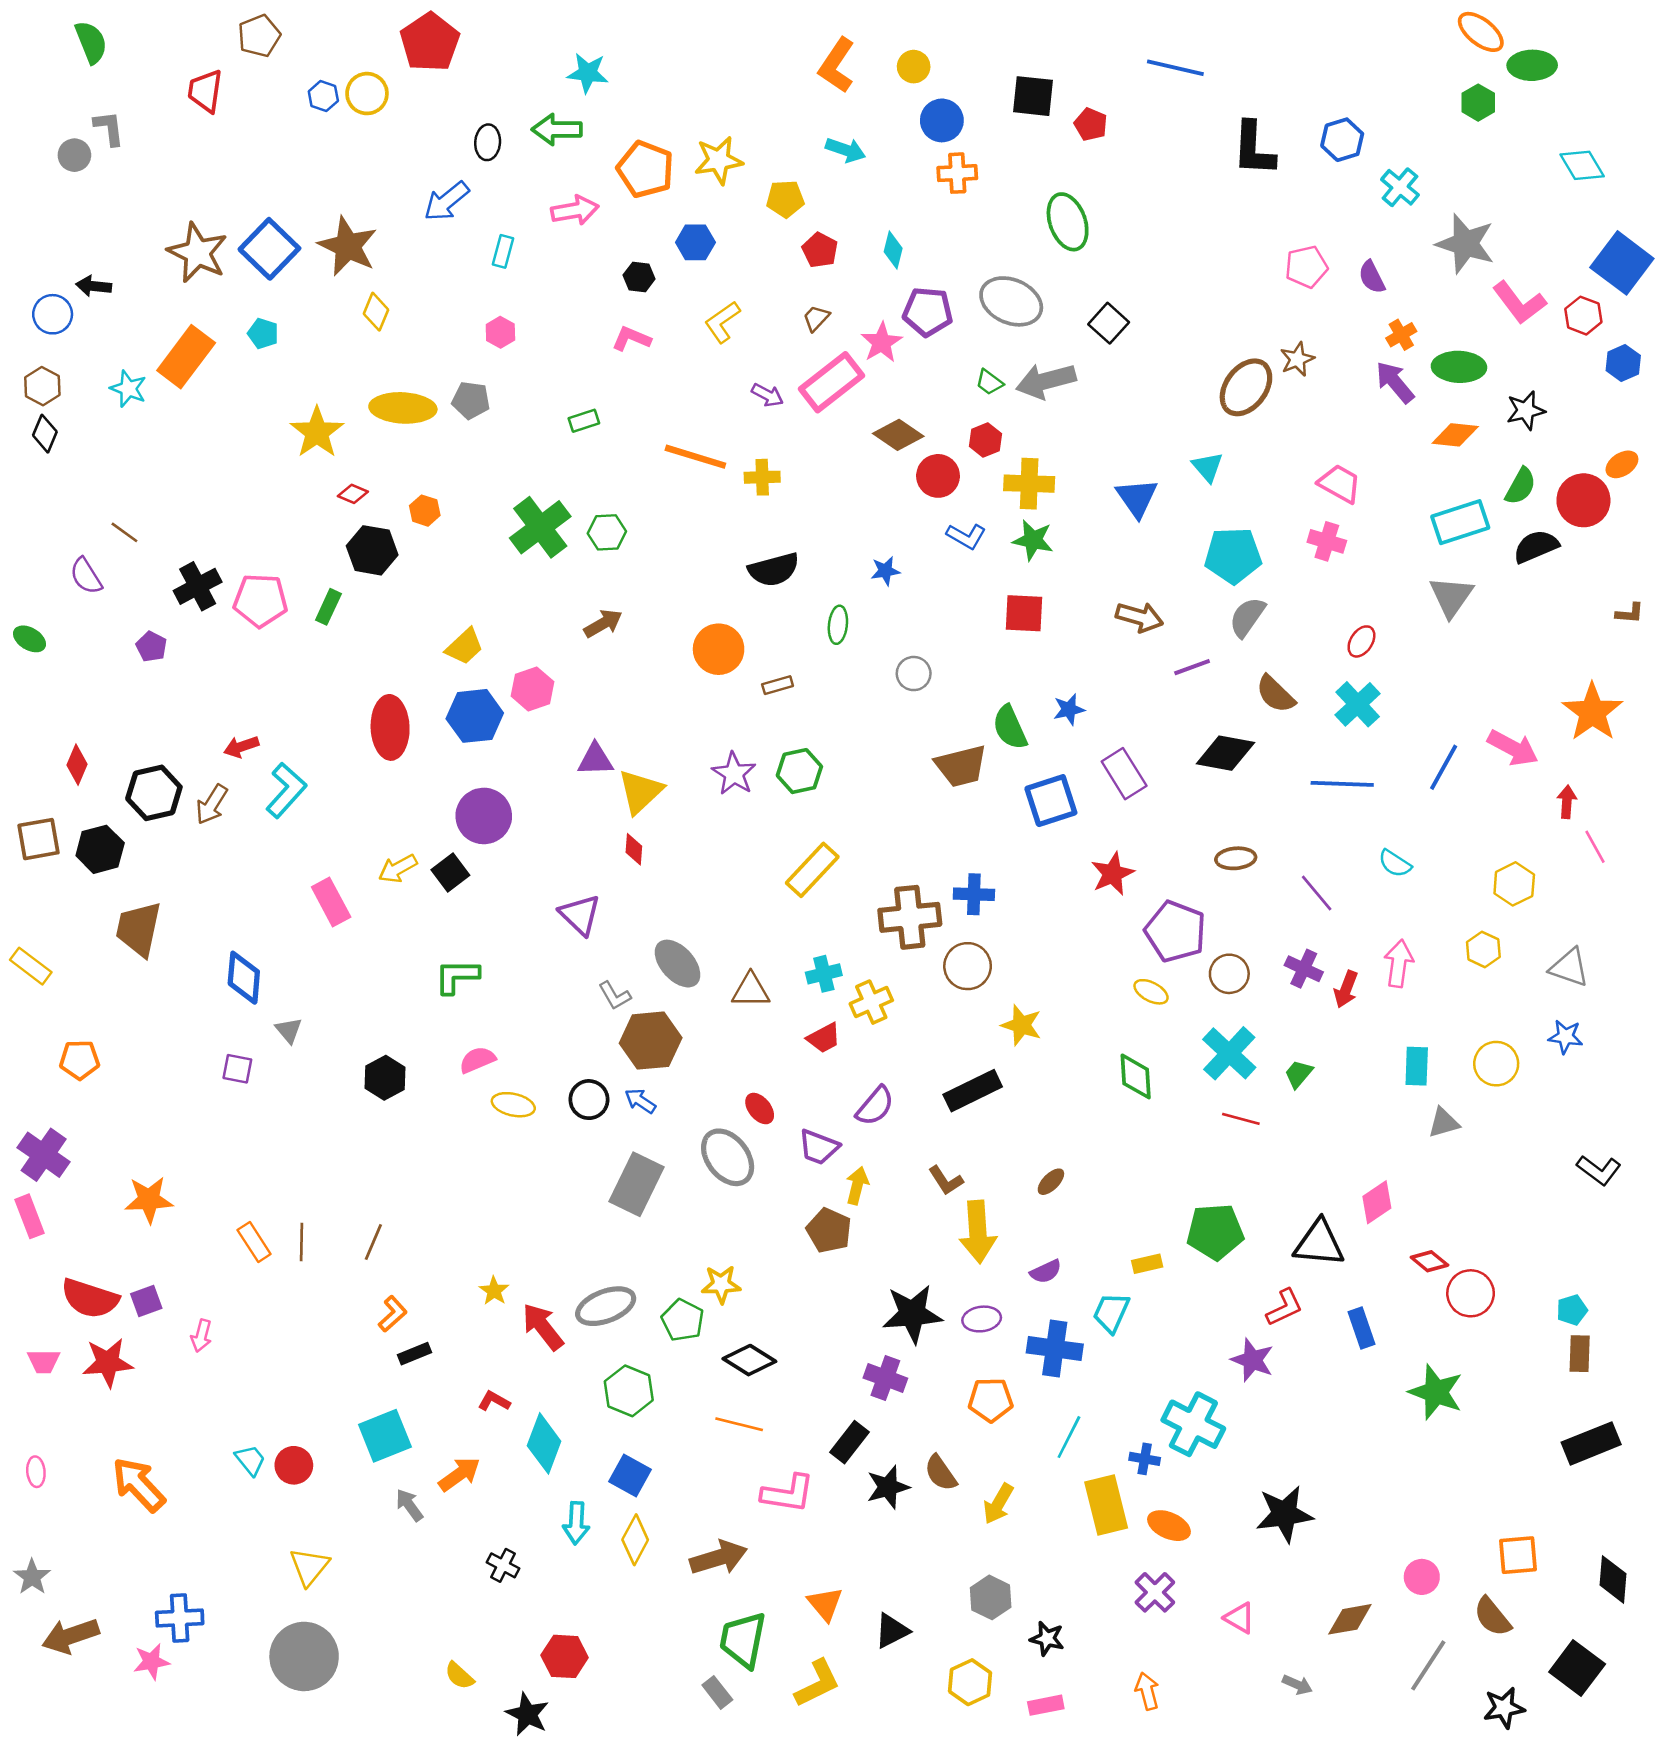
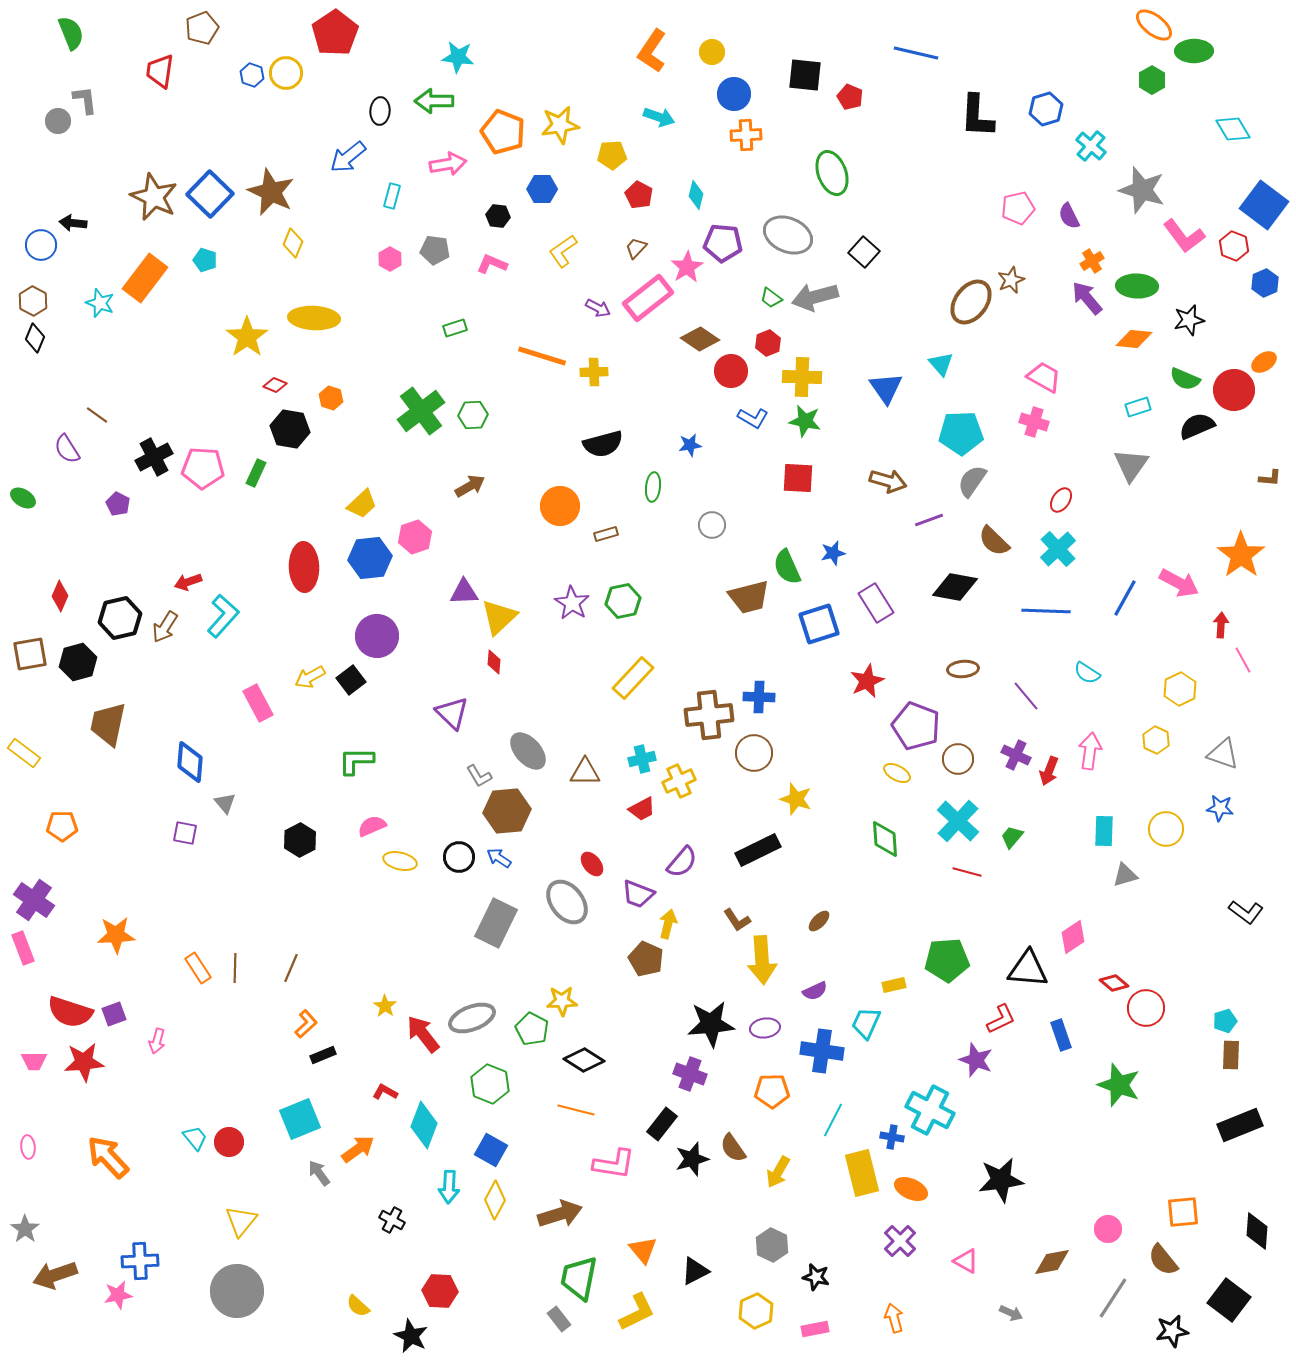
gray pentagon: (471, 400) -> (435, 250), moved
green semicircle: (1521, 486) -> (1185, 379), turned 84
cyan rectangle: (1460, 522) -> (1138, 407), size x0.6

